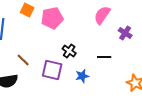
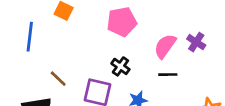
pink semicircle: (102, 15) -> (165, 46), moved
pink pentagon: (52, 18) -> (122, 22), moved

